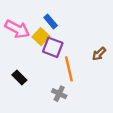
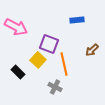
blue rectangle: (51, 22) -> (77, 20), moved, turned -56
yellow square: (41, 37) -> (38, 60), moved

